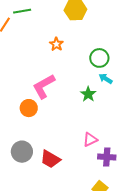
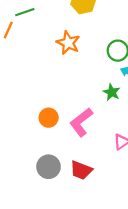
orange star: (56, 44) -> (68, 43), size x1.5
pink L-shape: (44, 86) -> (81, 122), moved

